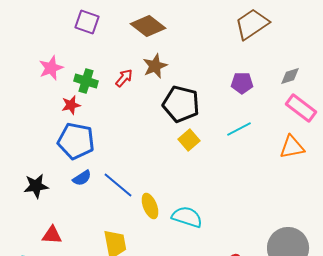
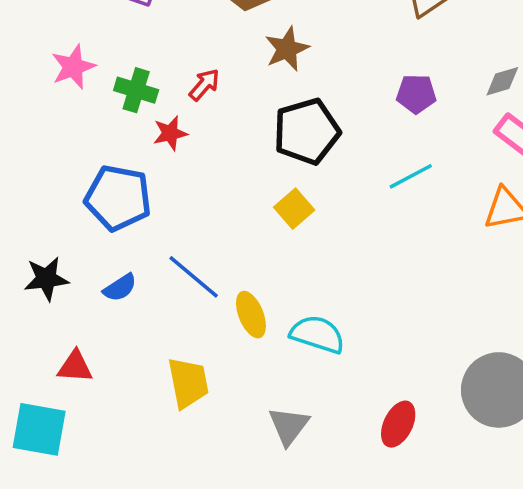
brown star: (155, 66) -> (287, 49), moved
black pentagon: (181, 104) -> (307, 131), turned -30
red star: (71, 105) -> (170, 133), moved
yellow square: (189, 140) -> (294, 209), moved
blue semicircle: (82, 178) -> (120, 288), moved

